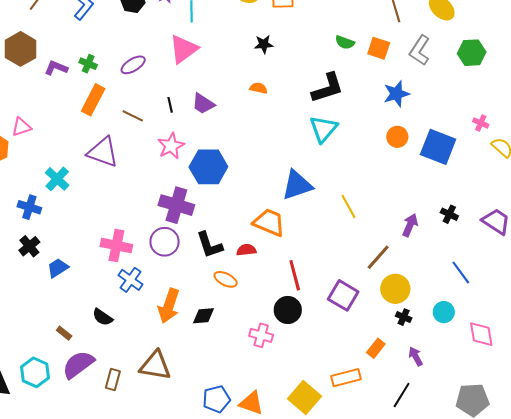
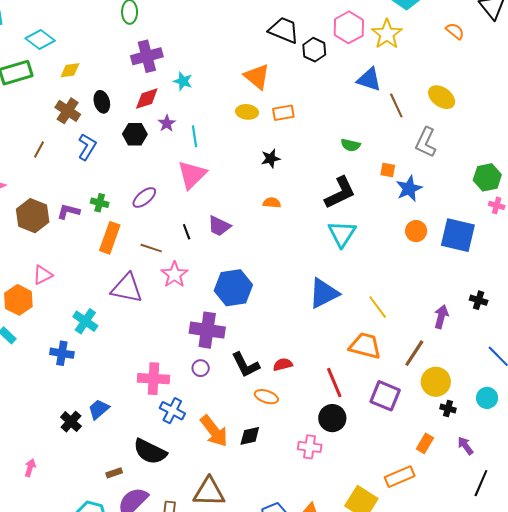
orange square: (379, 48) -> (388, 170), moved, size x0.7
brown hexagon: (21, 49) -> (33, 216), moved
green hexagon: (472, 53) -> (487, 177), moved
pink star: (171, 146) -> (174, 275), moved
orange trapezoid: (269, 222) -> (365, 346), moved
purple circle: (165, 242) -> (201, 368), size x0.6
black cross: (29, 246) -> (71, 422), moved
orange arrow: (169, 306) -> (214, 431), turned -48
black semicircle: (103, 317) -> (150, 452), size x1.6
brown rectangle: (64, 333) -> (114, 473), turned -49
black line: (402, 395) -> (481, 483), moved

